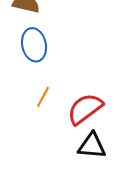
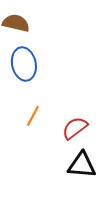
red semicircle: (85, 109) -> (75, 128), size x0.7

